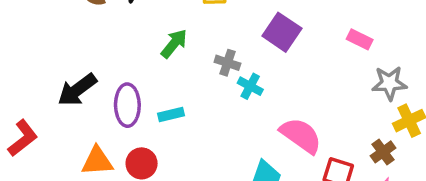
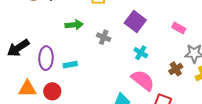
green arrow: (174, 44) -> (74, 25), turned 42
cyan cross: (250, 86) -> (141, 53), moved
brown cross: (383, 152) -> (176, 69), moved

